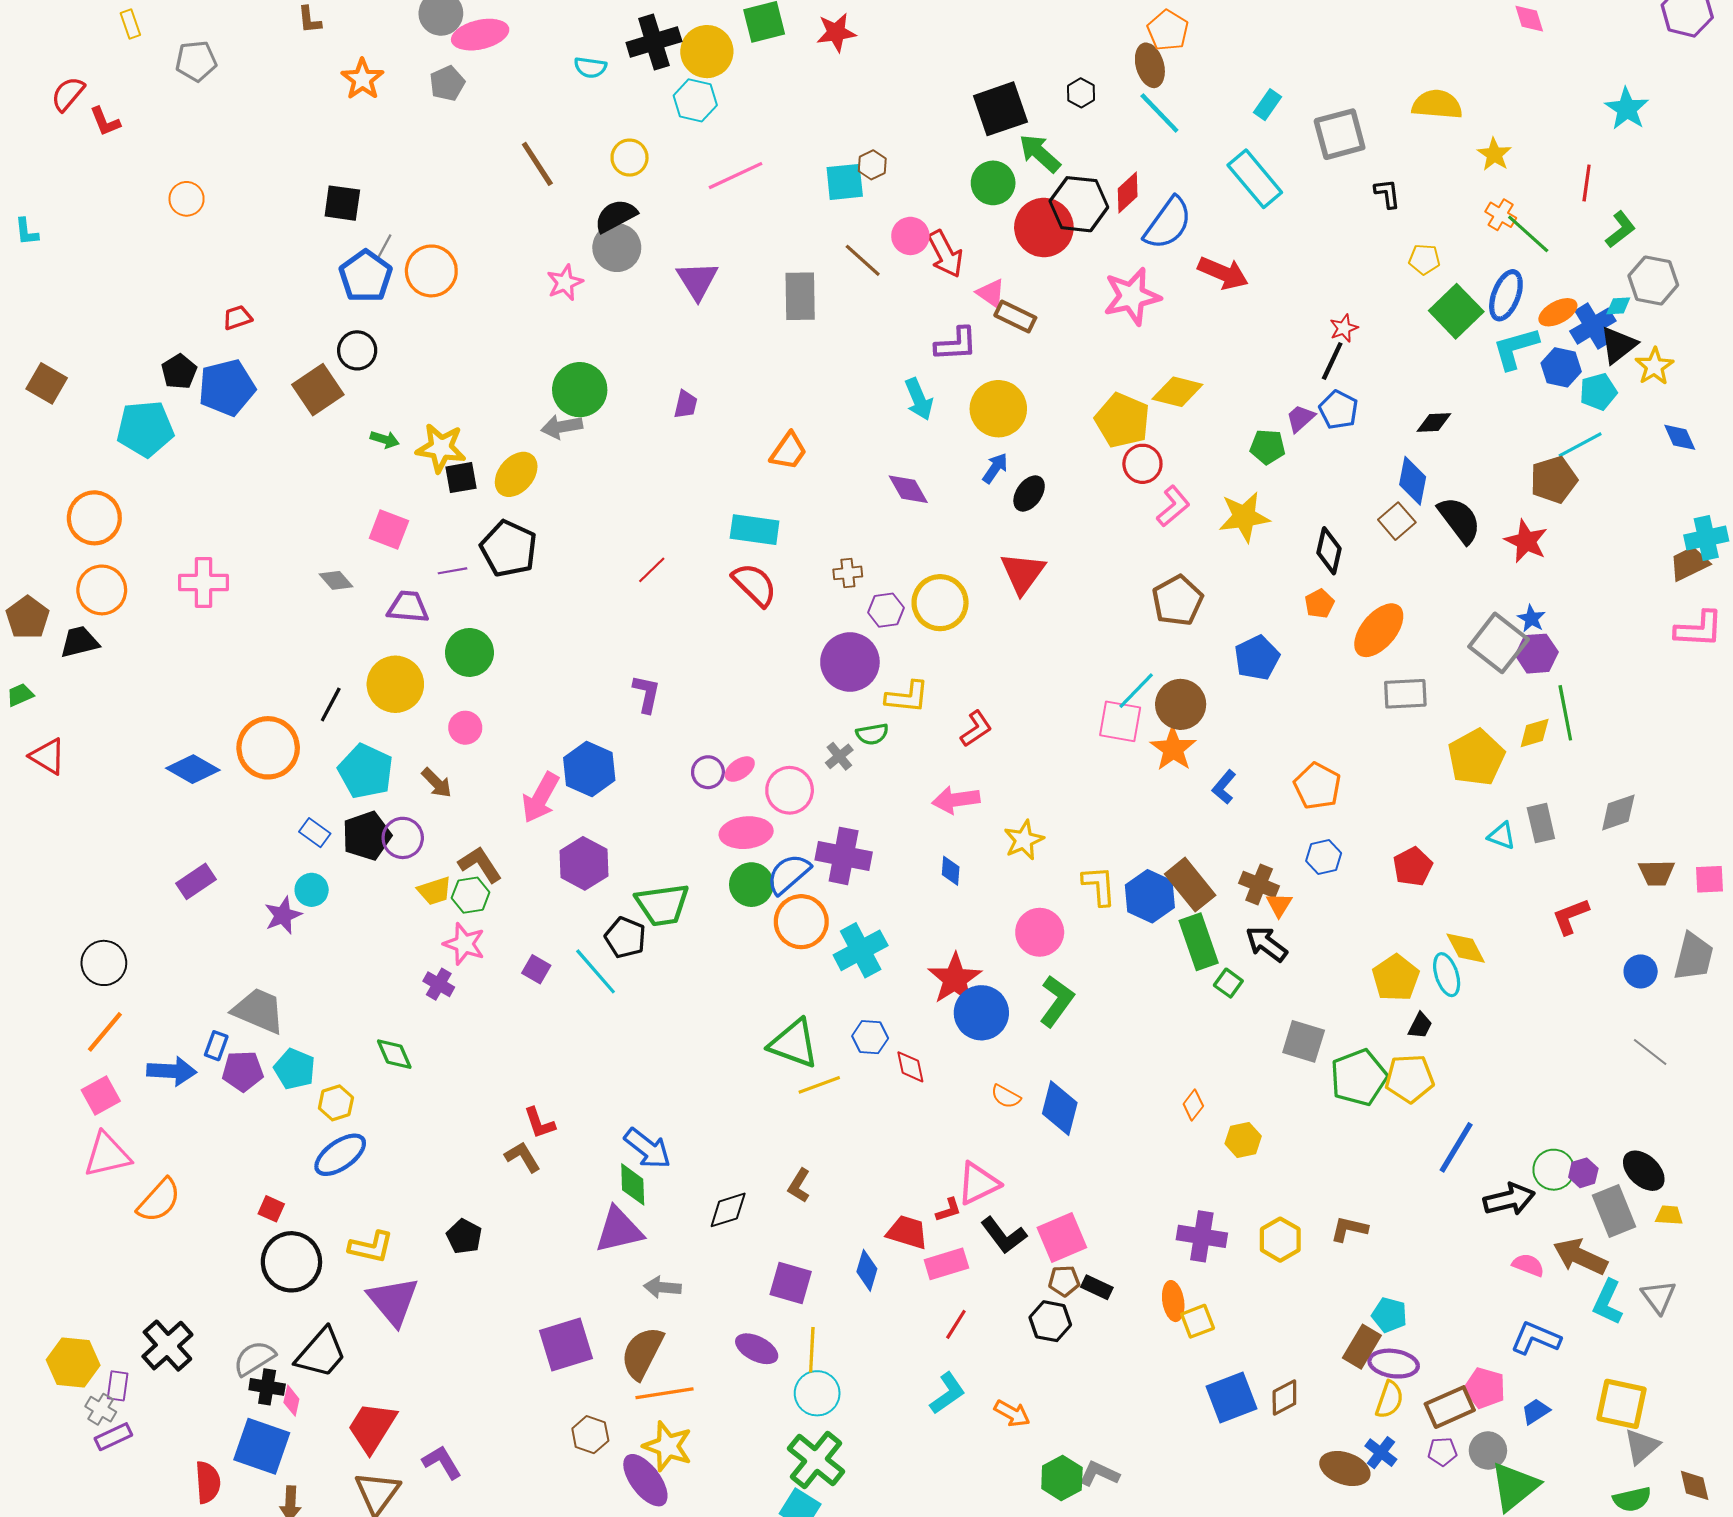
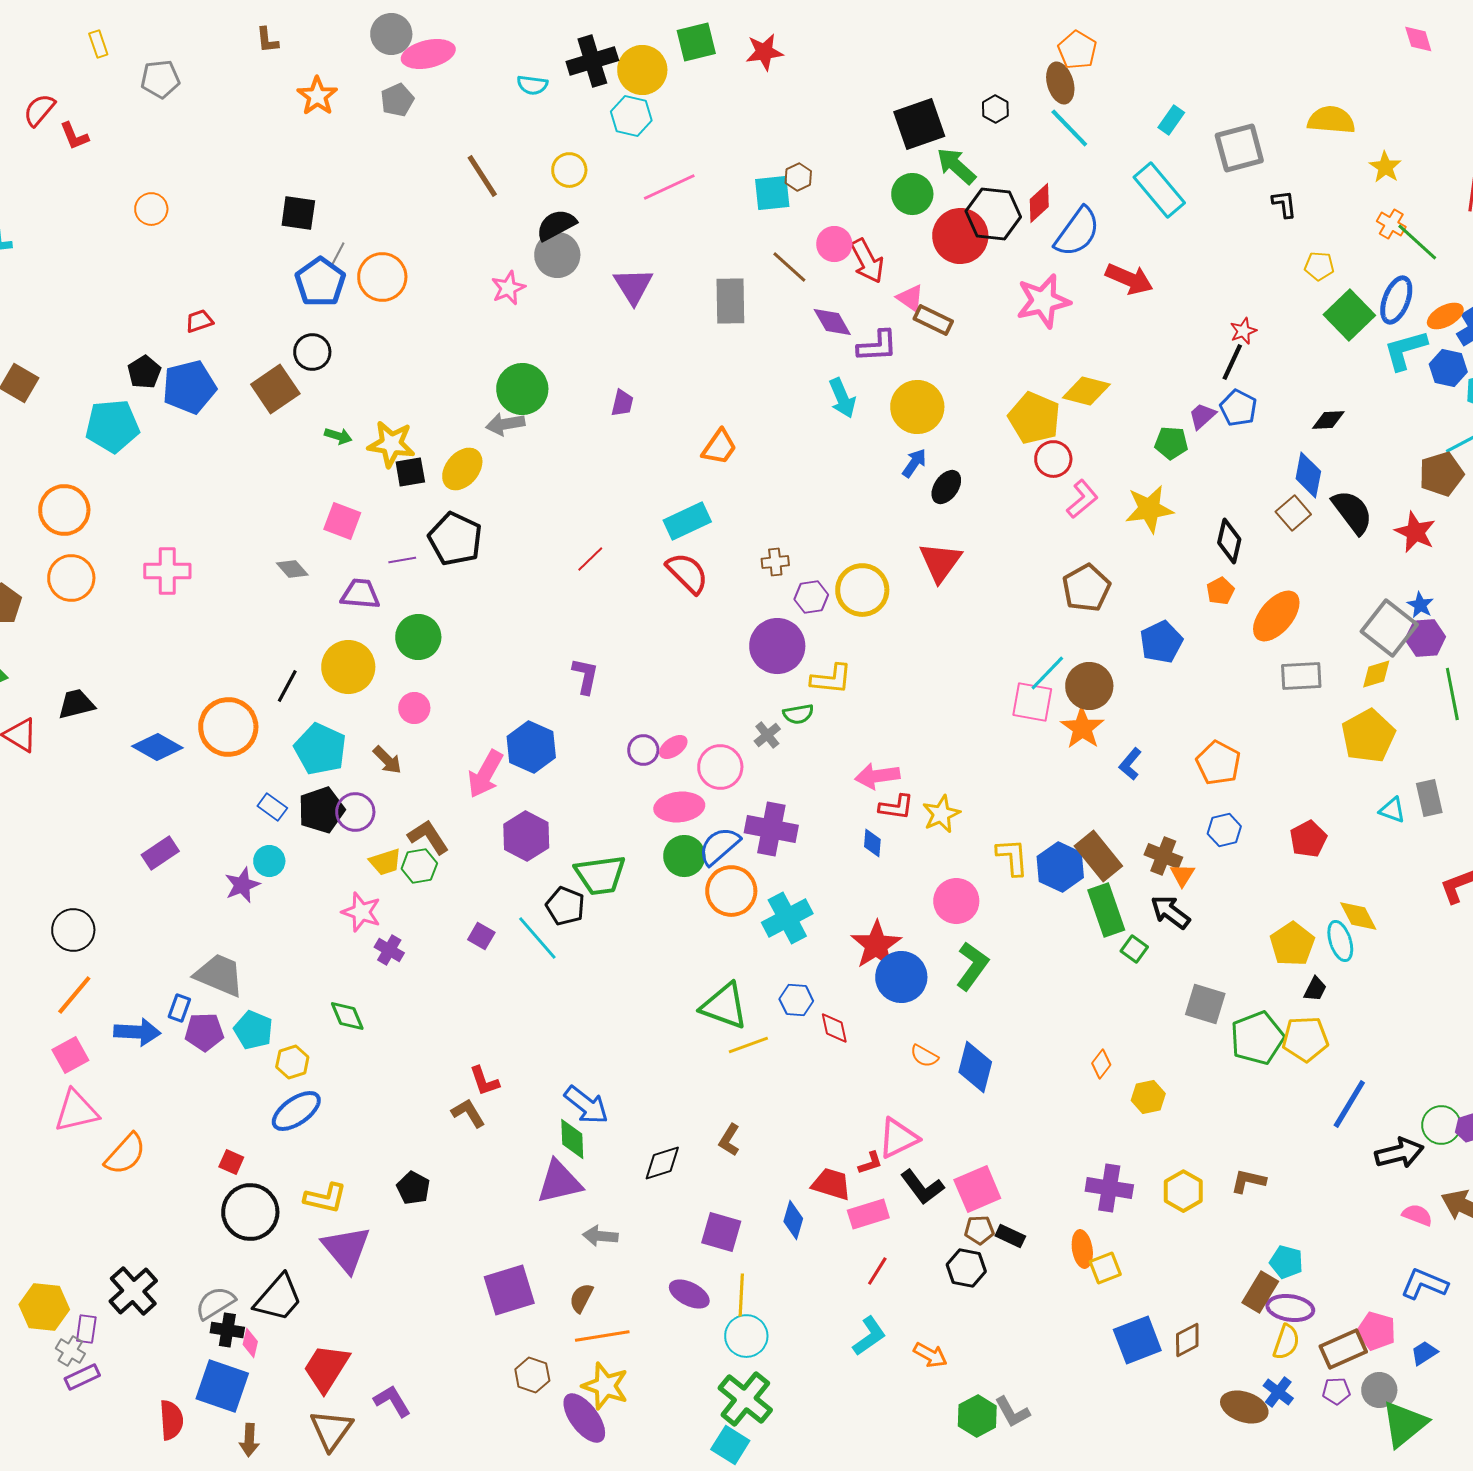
purple diamond: (908, 489) -> (832, 322), moved
cyan rectangle: (755, 530) -> (687, 521), turned -33
black trapezoid: (79, 642) -> (76, 704), moved
red L-shape: (976, 729) -> (896, 807), moved, turned 42
yellow diamond: (1535, 733) -> (1376, 674), moved
pink star: (464, 944) -> (361, 912), moved
brown semicircle: (642, 1353) -> (581, 1298), size x0.6
gray L-shape: (1099, 1474) -> (1012, 1412), turned -144

